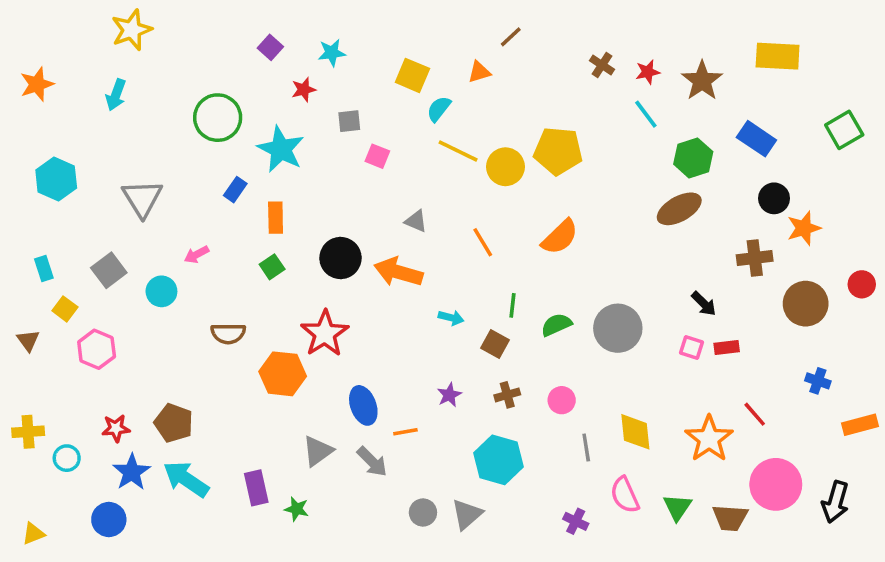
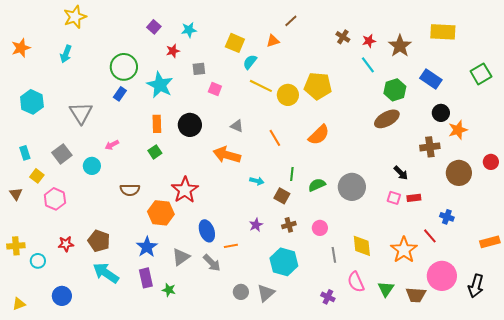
blue rectangle: (235, 190) -> (120, 94), moved
black circle: (340, 258) -> (190, 125), moved
blue cross: (818, 381) -> (447, 217), moved
blue star: (132, 472) -> (147, 247), moved

